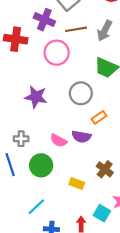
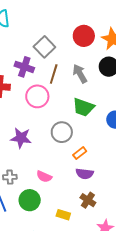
brown line: (76, 29) -> (54, 74), turned -60
gray arrow: (105, 31) -> (80, 74), turned 126
purple semicircle: (81, 137) -> (85, 174), moved

